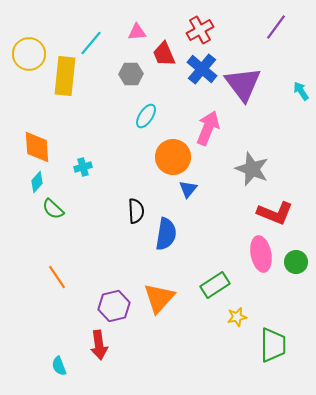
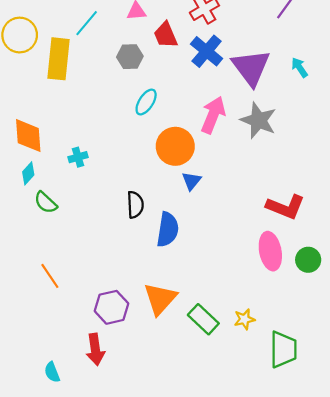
cyan arrow: (301, 91) -> (300, 67), moved
gray star: (252, 169) -> (258, 120), moved
green rectangle: (215, 285) -> (203, 319), moved, turned 76

